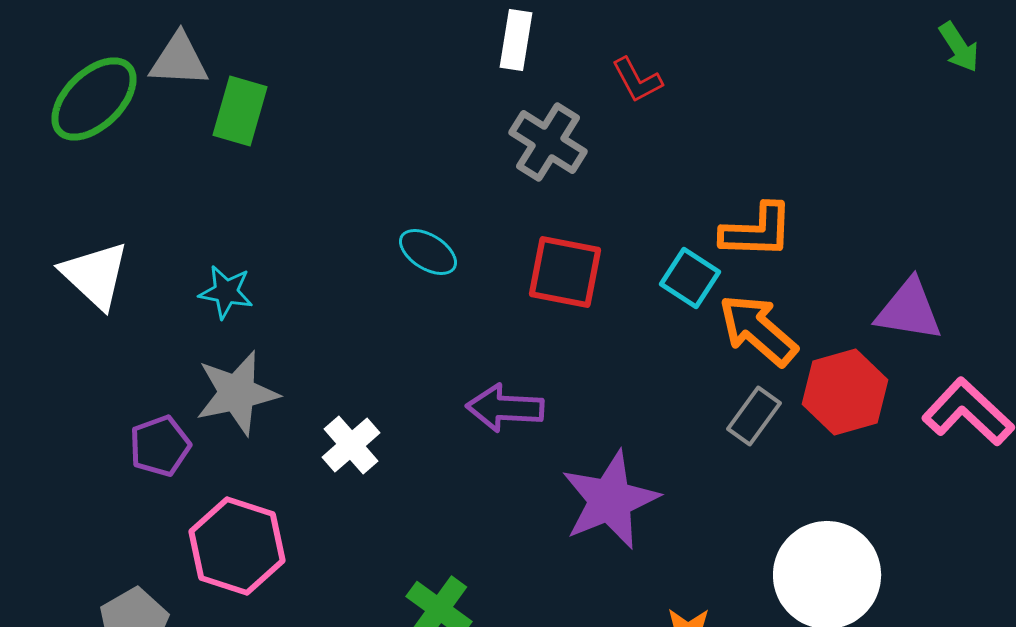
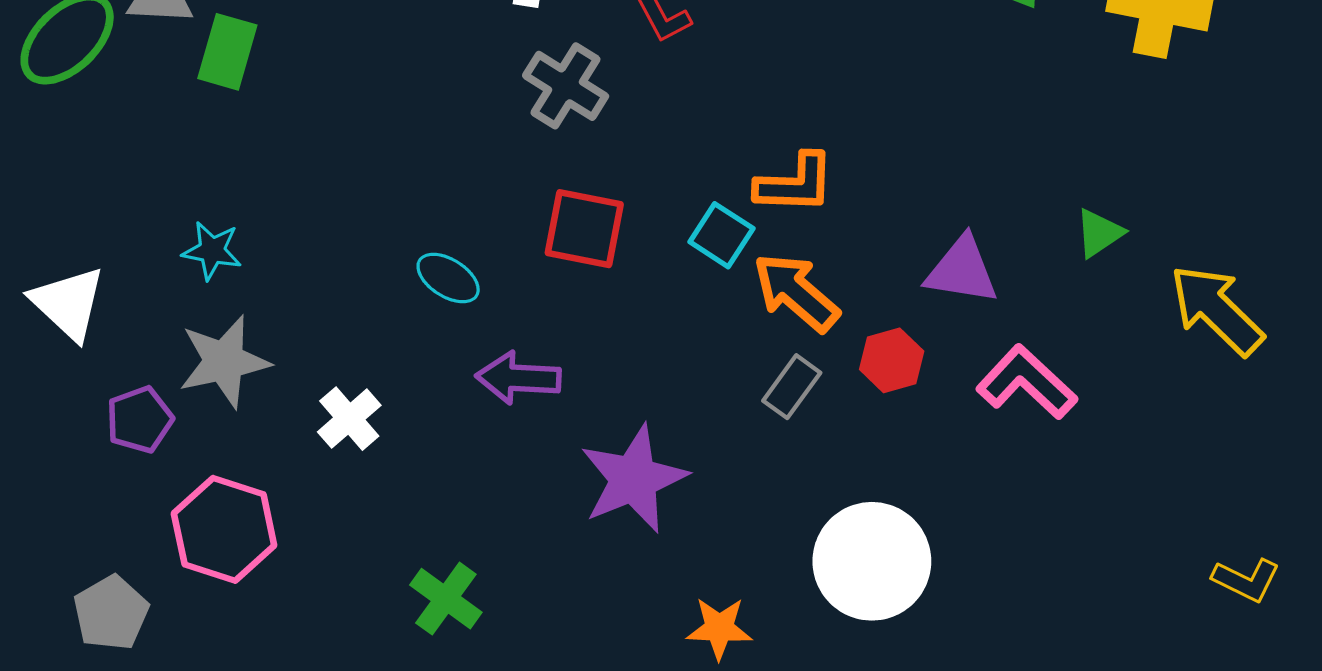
cyan ellipse: (428, 252) -> (448, 278), moved
white triangle: (95, 275) -> (68, 303), moved
red hexagon: (845, 392) -> (892, 360), size x0.7

